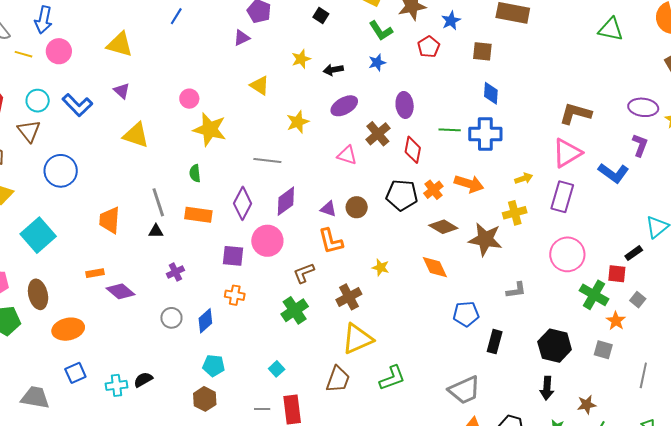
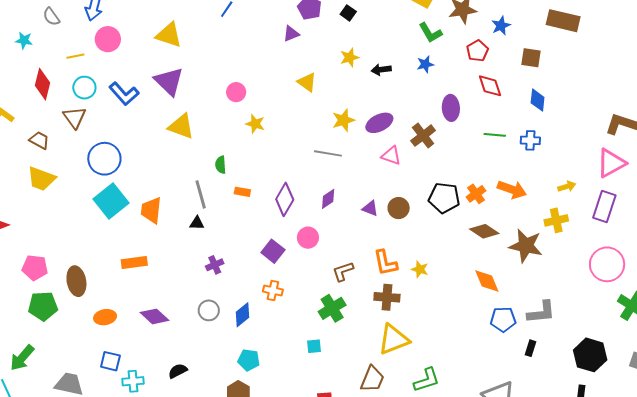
black square: (321, 15) -> (348, 13), moved
yellow line: (23, 54) -> (75, 56), moved, turned -30
purple triangle: (122, 91) -> (169, 81), size x1.8
purple ellipse: (344, 106) -> (379, 123), moved
yellow star: (210, 129) -> (255, 124), size x0.6
blue cross: (485, 134) -> (530, 140), size x0.6
red diamond: (413, 150) -> (490, 86), moved, turned -32
gray line: (267, 160) -> (328, 153), moved
green semicircle: (195, 173) -> (221, 165), moved
purple diamond: (286, 201) -> (328, 199), size x0.7
orange rectangle: (198, 215) -> (242, 192), moved, size x0.6
cyan square: (38, 235) -> (111, 201), moved
pink circle: (267, 241) -> (308, 238), size x0.7
orange L-shape: (331, 241) -> (385, 263), moved
purple square: (233, 256) -> (273, 251), turned 30
orange diamond: (435, 267) -> (487, 281), moved
orange rectangle: (95, 273) -> (134, 262), size x1.4
gray L-shape: (516, 290) -> (541, 312), moved, size x1.4
purple diamond: (121, 291) -> (155, 316), moved
brown cross: (349, 297) -> (387, 297), turned 30
orange ellipse: (68, 329) -> (105, 317), size x0.7
black rectangle: (495, 342) -> (531, 348), size x0.7
cyan square: (277, 369) -> (314, 346), moved, turned 35
blue square: (75, 373) -> (110, 361), turned 35
cyan cross: (117, 385) -> (133, 381), moved

